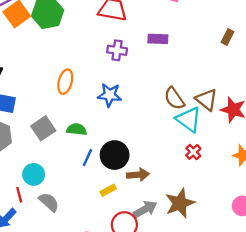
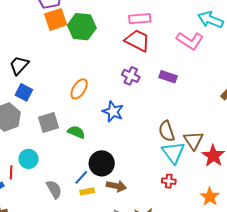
red cross: (193, 152) -> (169, 181), turned 32
blue line: (87, 158) -> (81, 177), moved
gray semicircle: (49, 202) -> (54, 189), moved

